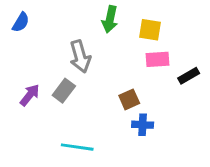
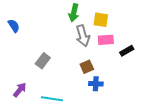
blue semicircle: (21, 22) -> (14, 26), moved, turned -64
gray arrow: (80, 56) -> (83, 36), moved
purple arrow: (30, 95) -> (20, 90), moved

